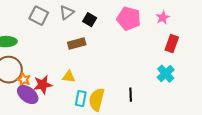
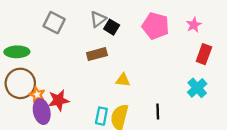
gray triangle: (67, 13) -> (98, 19), moved
yellow triangle: (69, 77) -> (123, 80), moved
purple ellipse: (28, 95) -> (42, 112), turned 40

